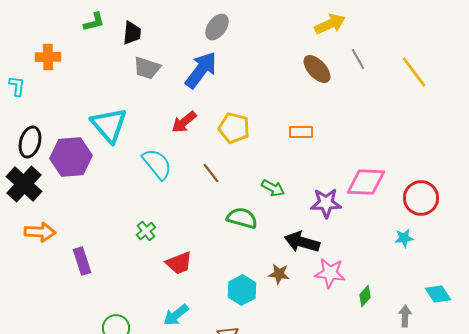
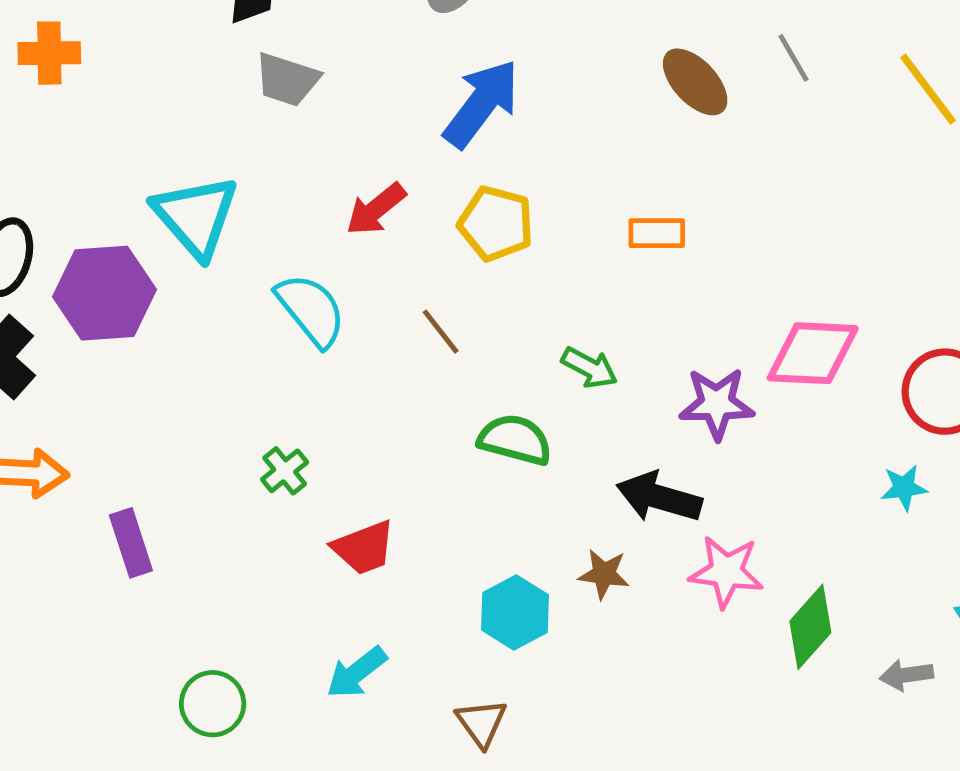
blue arrow: (201, 70) -> (481, 104), moved
green diamond: (365, 296) -> (810, 627), size x1.6
gray arrow: (405, 316) -> (906, 675), turned -100

